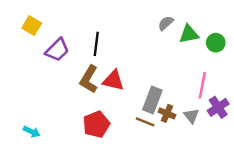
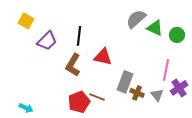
gray semicircle: (166, 23) -> (136, 19), size x1.5
green triangle: (189, 34) -> (155, 28), turned 36
red triangle: (113, 80) -> (103, 57), moved
brown line: (145, 122) -> (97, 97), moved

